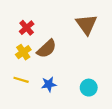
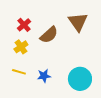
brown semicircle: (47, 49) -> (49, 35), moved
cyan circle: (89, 88) -> (80, 79), size x1.5

